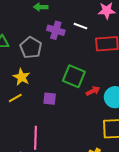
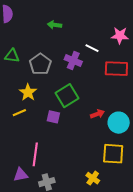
purple cross: (56, 30) -> (73, 60), moved
green square: (74, 76) -> (67, 96), moved, turned 30

